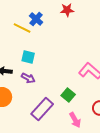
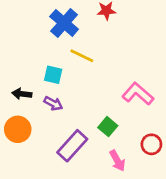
blue cross: (36, 19) -> (64, 23), size x1.5
yellow line: (22, 28) -> (82, 56), moved

